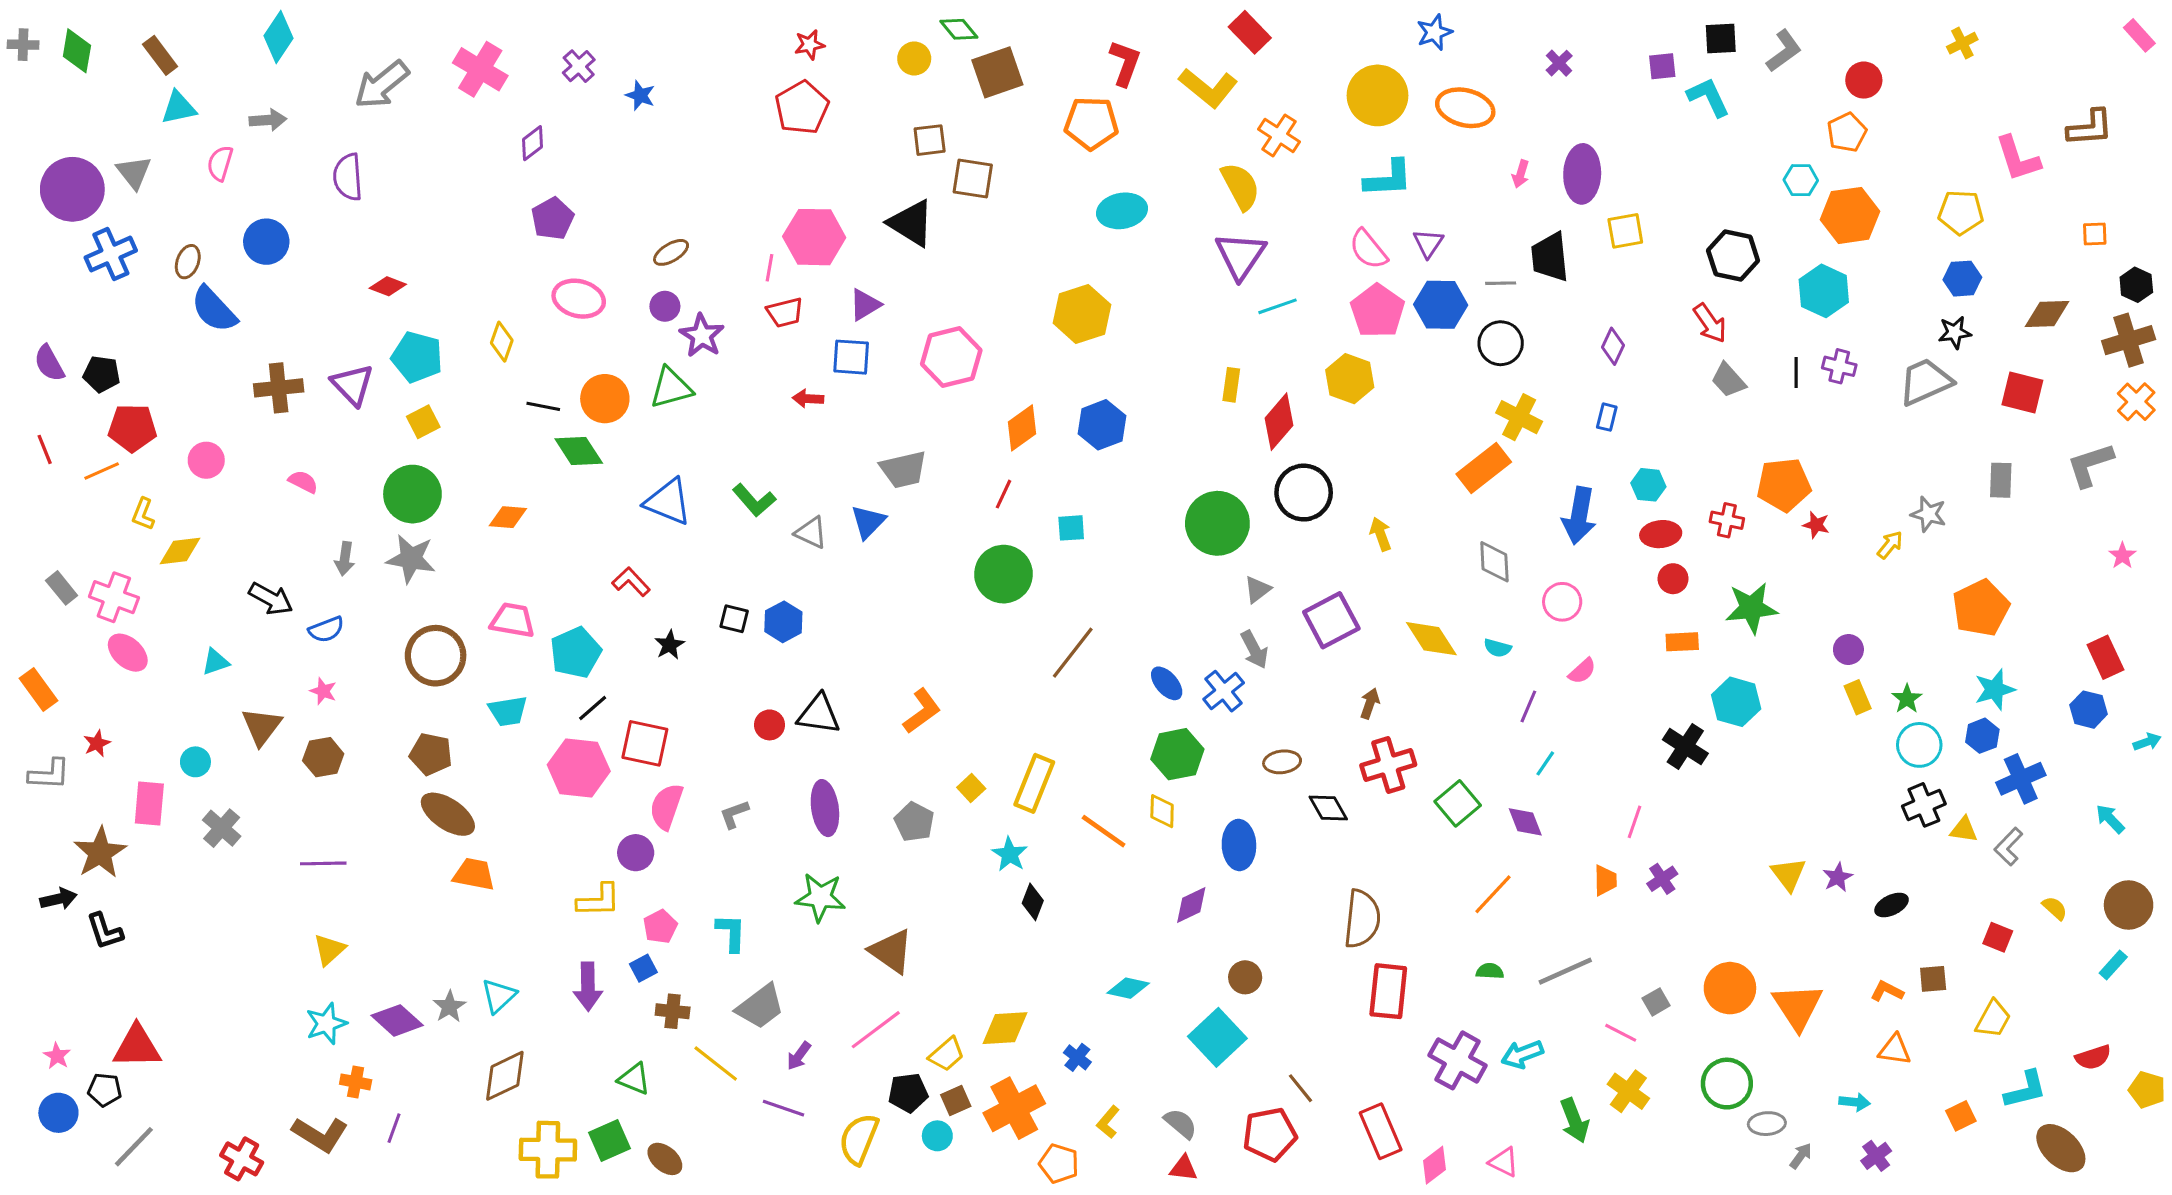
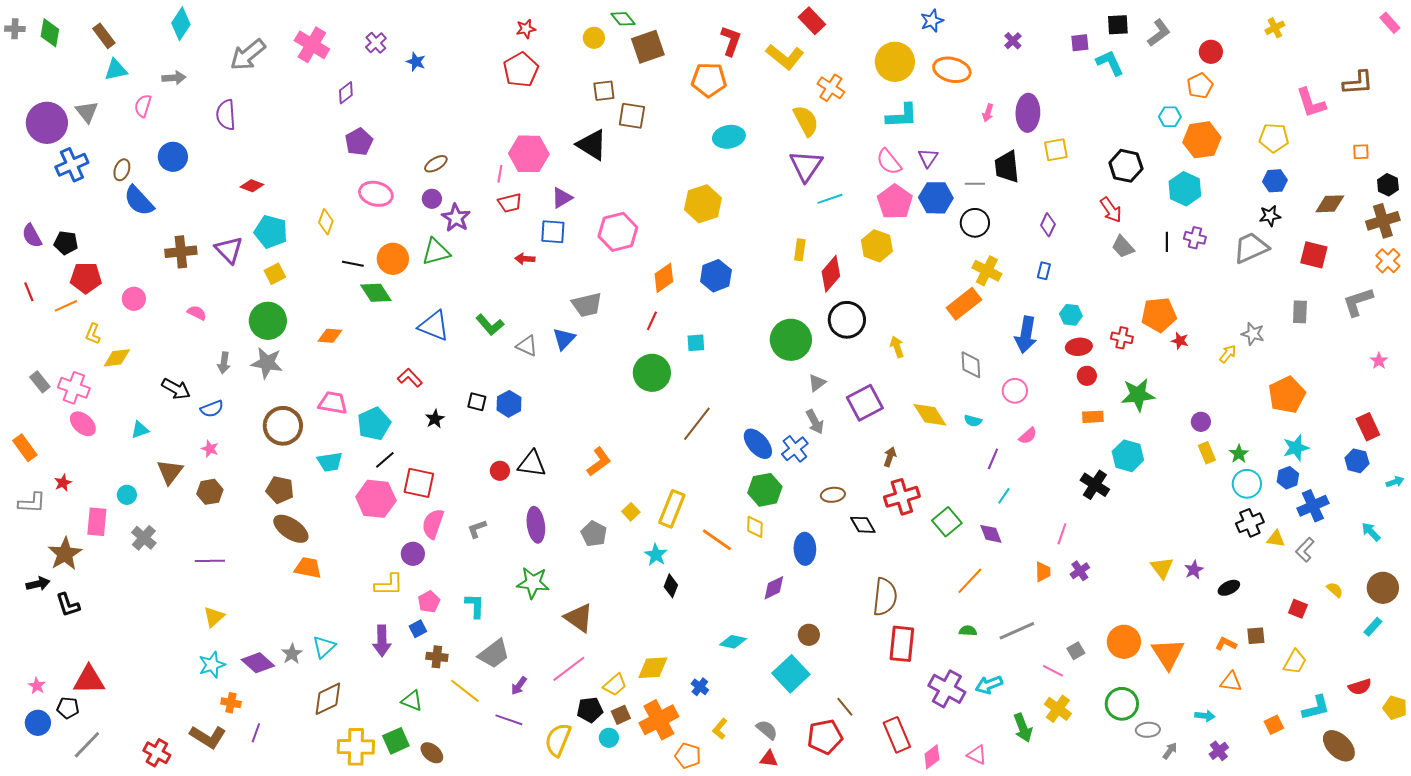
blue ellipse: (1167, 683) -> (758, 444), size x1.4

